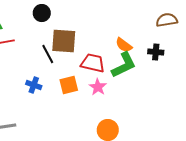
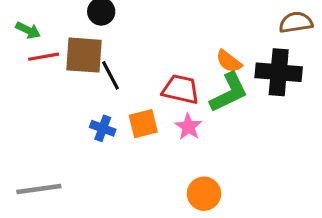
brown square: (64, 41) -> (84, 55), moved
black cross: (156, 52) -> (279, 72), size x1.8
blue cross: (34, 85) -> (103, 128), moved

